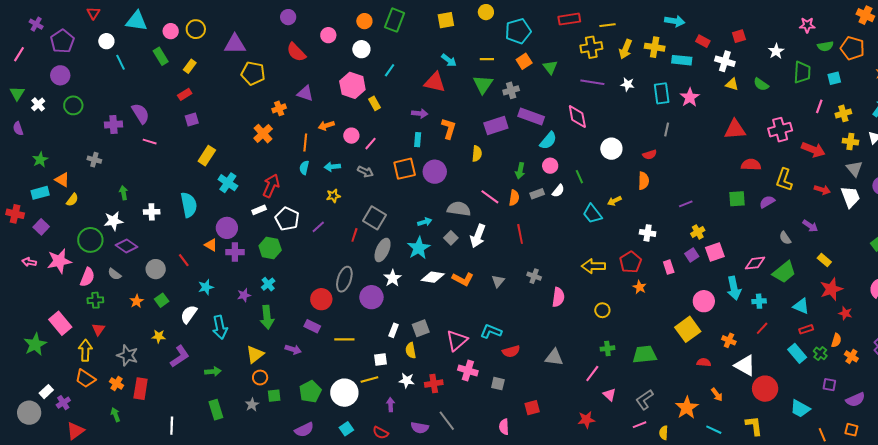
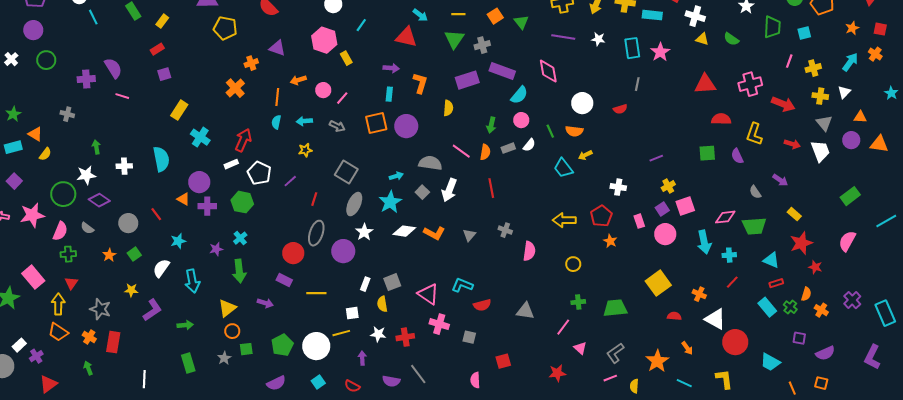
orange semicircle: (644, 181) -> (574, 131), moved, turned 96
purple semicircle: (767, 202) -> (737, 156), turned -84
red line: (354, 235) -> (314, 199), moved
green trapezoid: (784, 272) -> (754, 226), turned 35
pink circle: (704, 301) -> (665, 234), moved
pink triangle: (457, 340) -> (428, 294), turned -45

